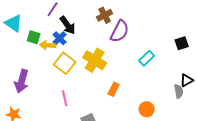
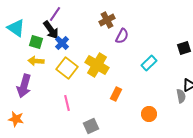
black arrow: (68, 25) -> (51, 30), moved
purple semicircle: (120, 31) -> (122, 36), size x0.7
yellow arrow: (48, 45) -> (36, 61), moved

